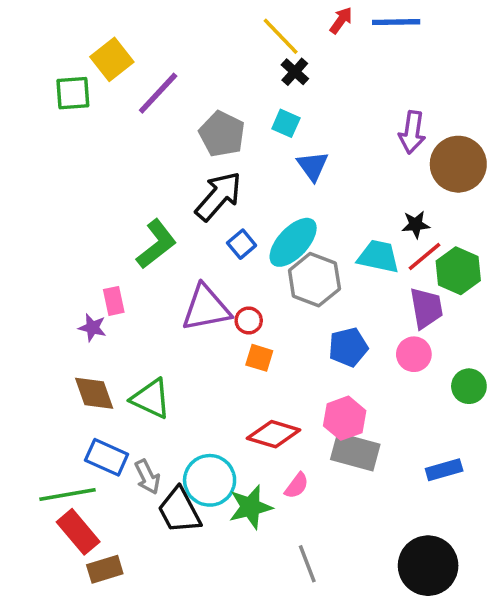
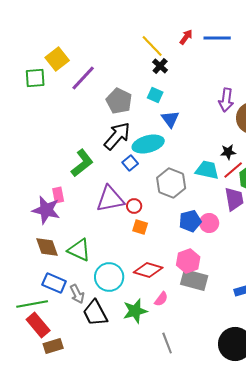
cyan ellipse: (293, 242) -> (148, 144), moved, turned 32
purple star: (92, 328) -> (46, 210), size x1.8
pink circle: (414, 354) -> (209, 223), moved
cyan circle: (210, 480) -> (109, 277), moved

